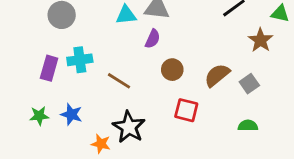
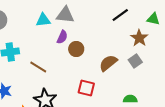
brown circle: (172, 70) -> (76, 49), moved
gray square: (249, 84) -> (135, 61), moved

